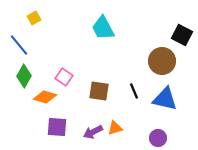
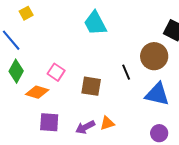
black line: (134, 91) -> (126, 72), moved
purple circle: (158, 138) -> (159, 133), moved

